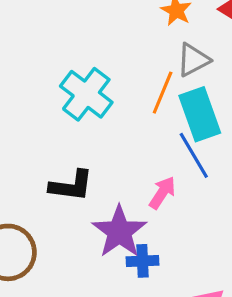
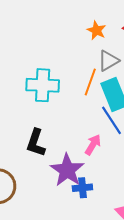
cyan cross: (86, 94) -> (43, 85), turned -32
black L-shape: (71, 186) -> (36, 143), turned 104

